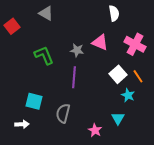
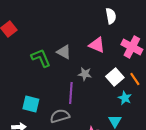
gray triangle: (46, 13) -> (64, 52), moved
gray star: (77, 50) -> (85, 74), moved
purple line: (74, 77) -> (71, 93), moved
gray semicircle: (63, 113) -> (60, 116), turned 60

